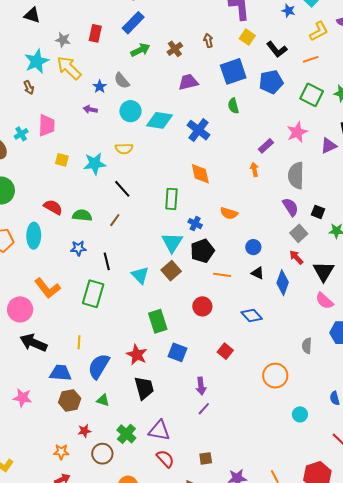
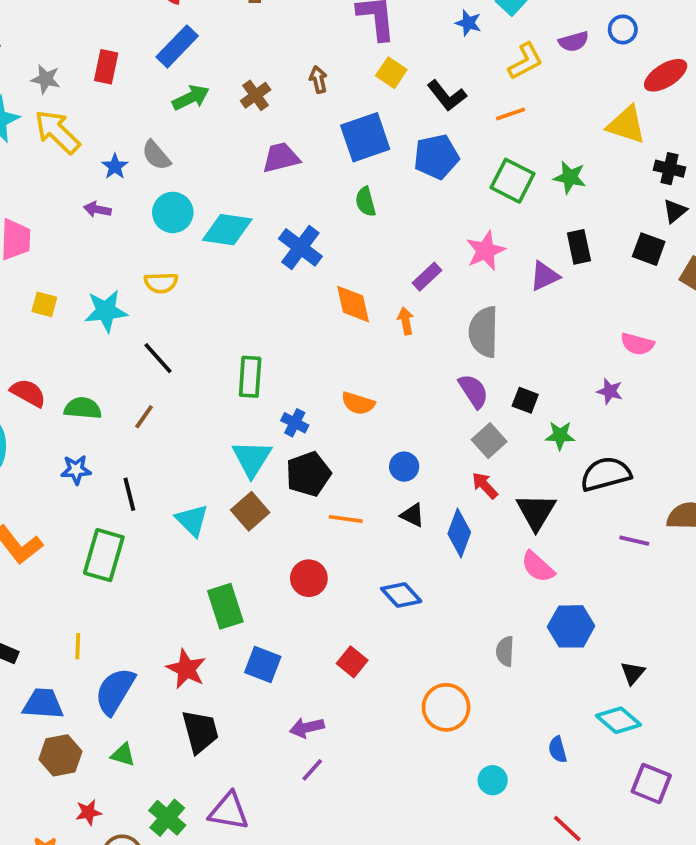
orange diamond: (200, 174) -> (353, 304), moved
purple arrow: (201, 386) -> (307, 728), turned 84

